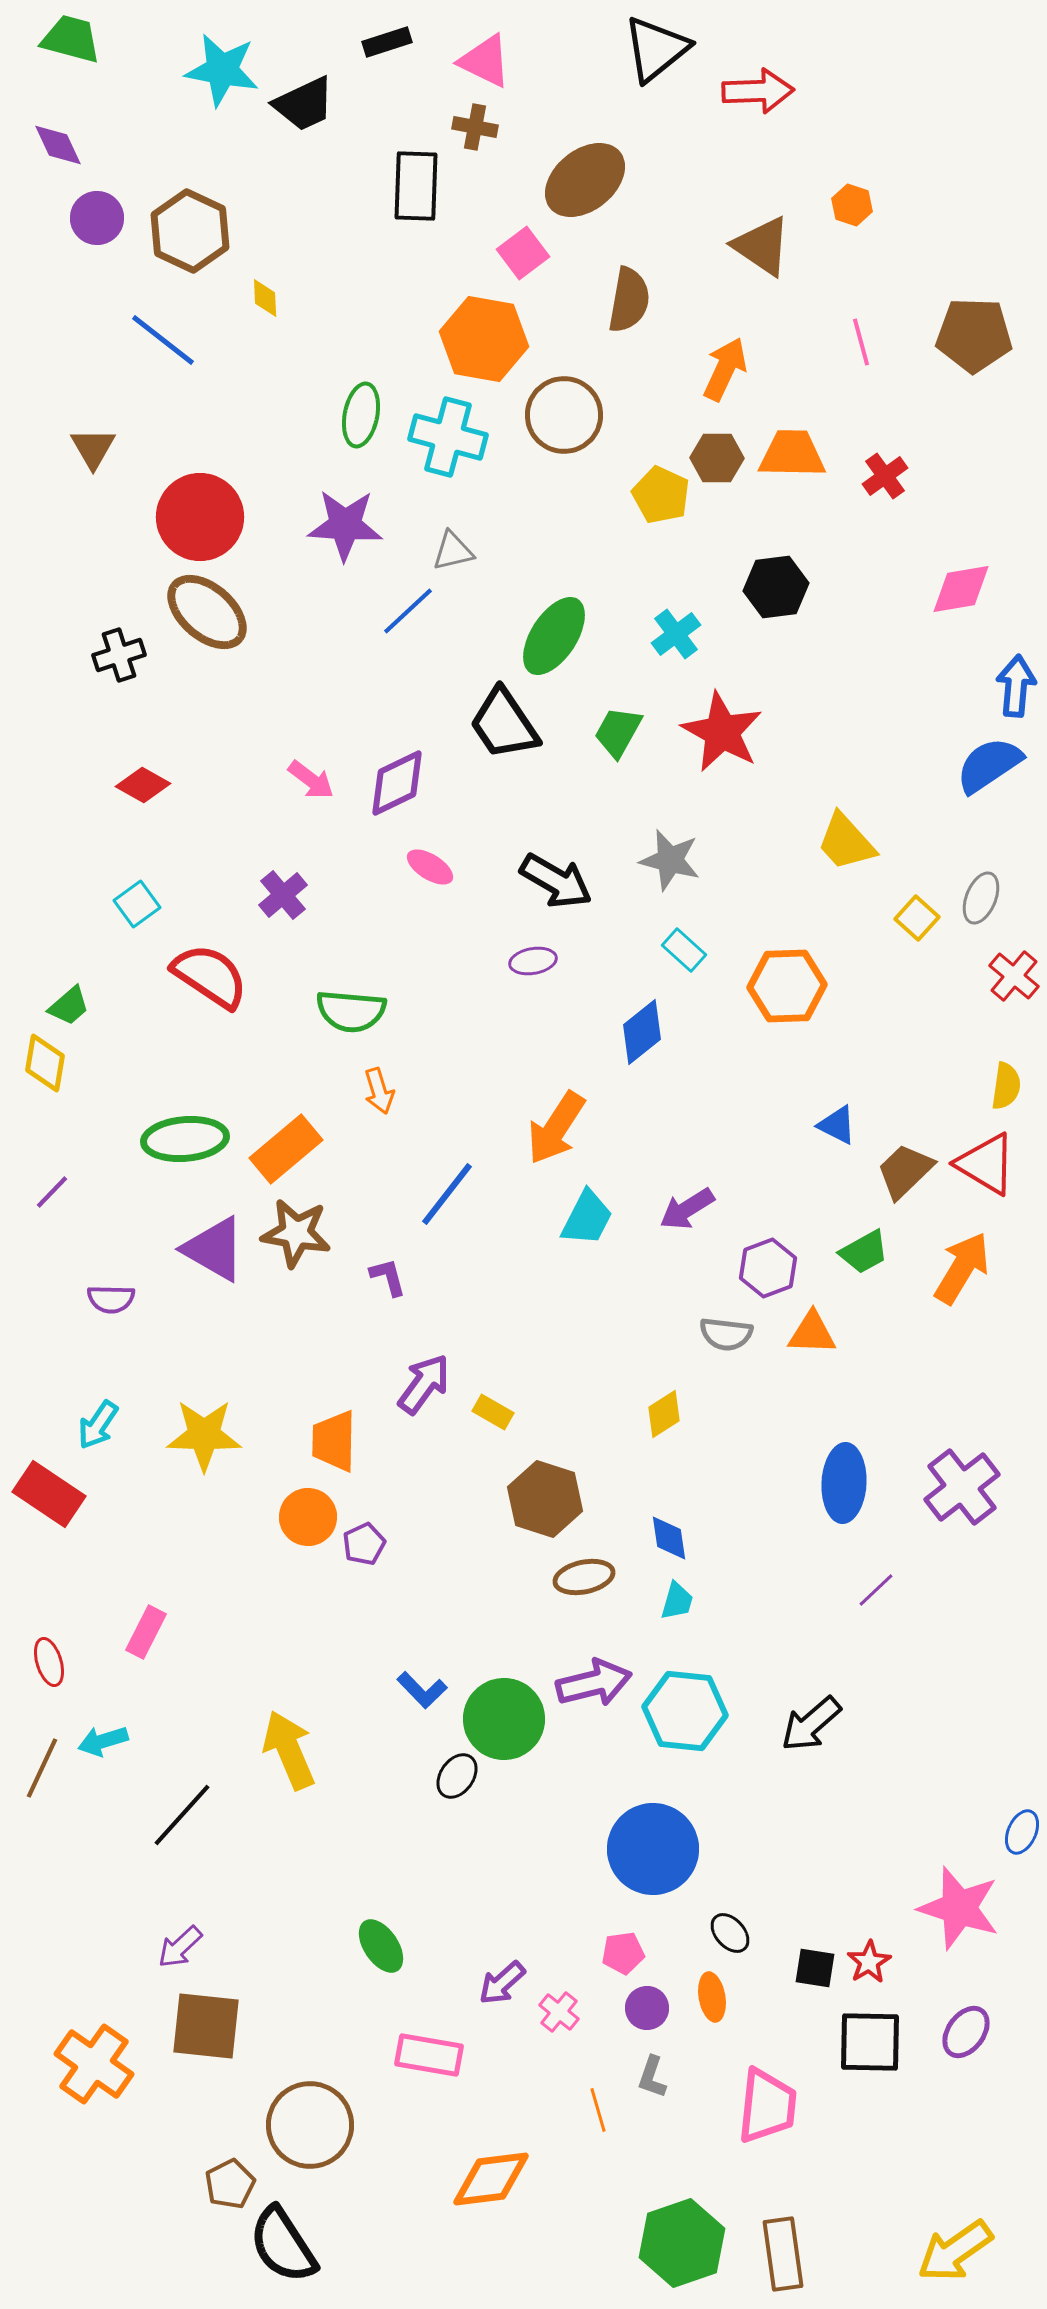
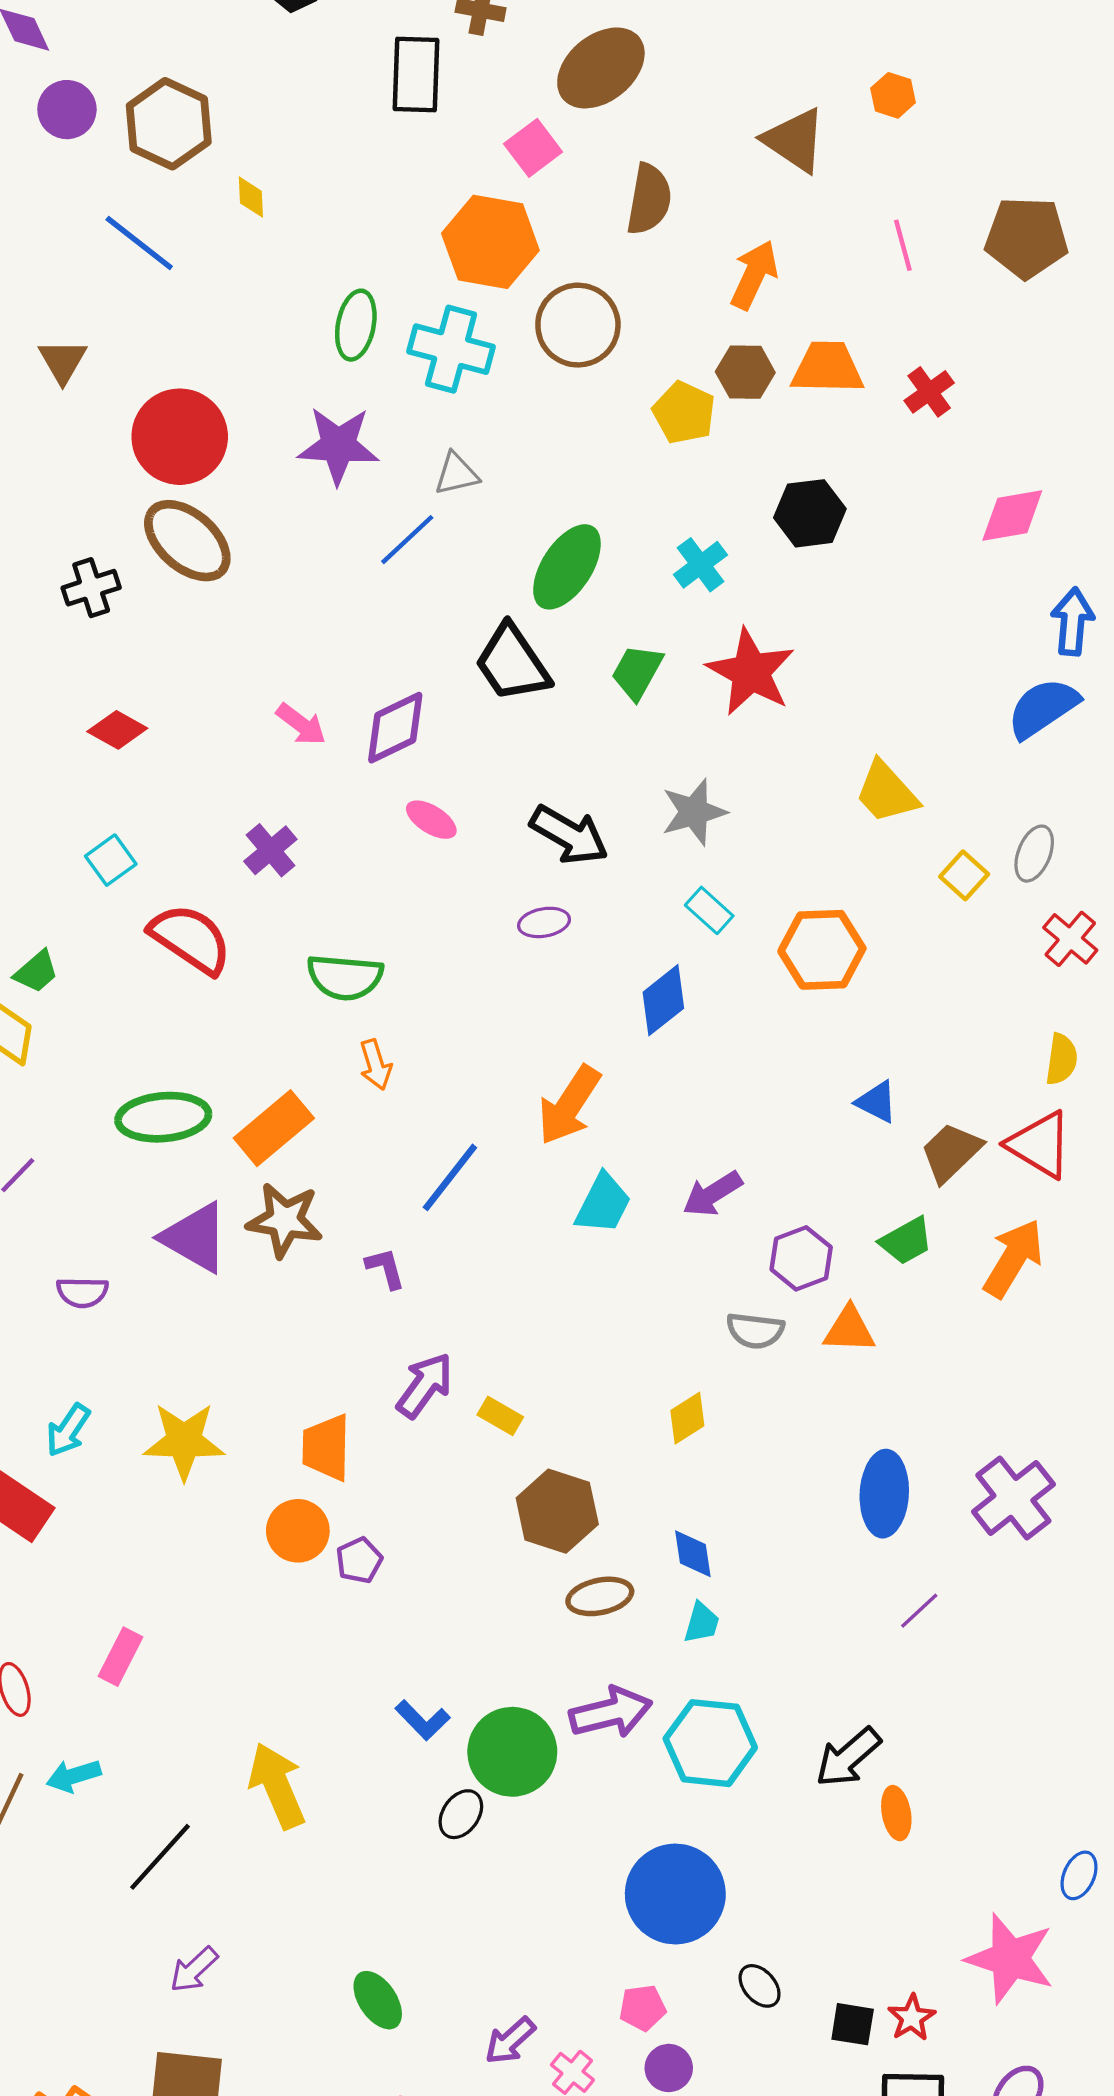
gray star: (670, 860) -> (694, 812), turned -30
purple arrow: (180, 1947) -> (194, 1970), moved
orange ellipse: (712, 1997) -> (896, 1813), moved

